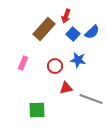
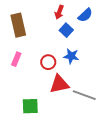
brown rectangle: (44, 29) -> (18, 25), moved, turned -55
blue semicircle: (92, 32) -> (85, 15), moved
red triangle: (66, 88) -> (59, 84), size x1.5

